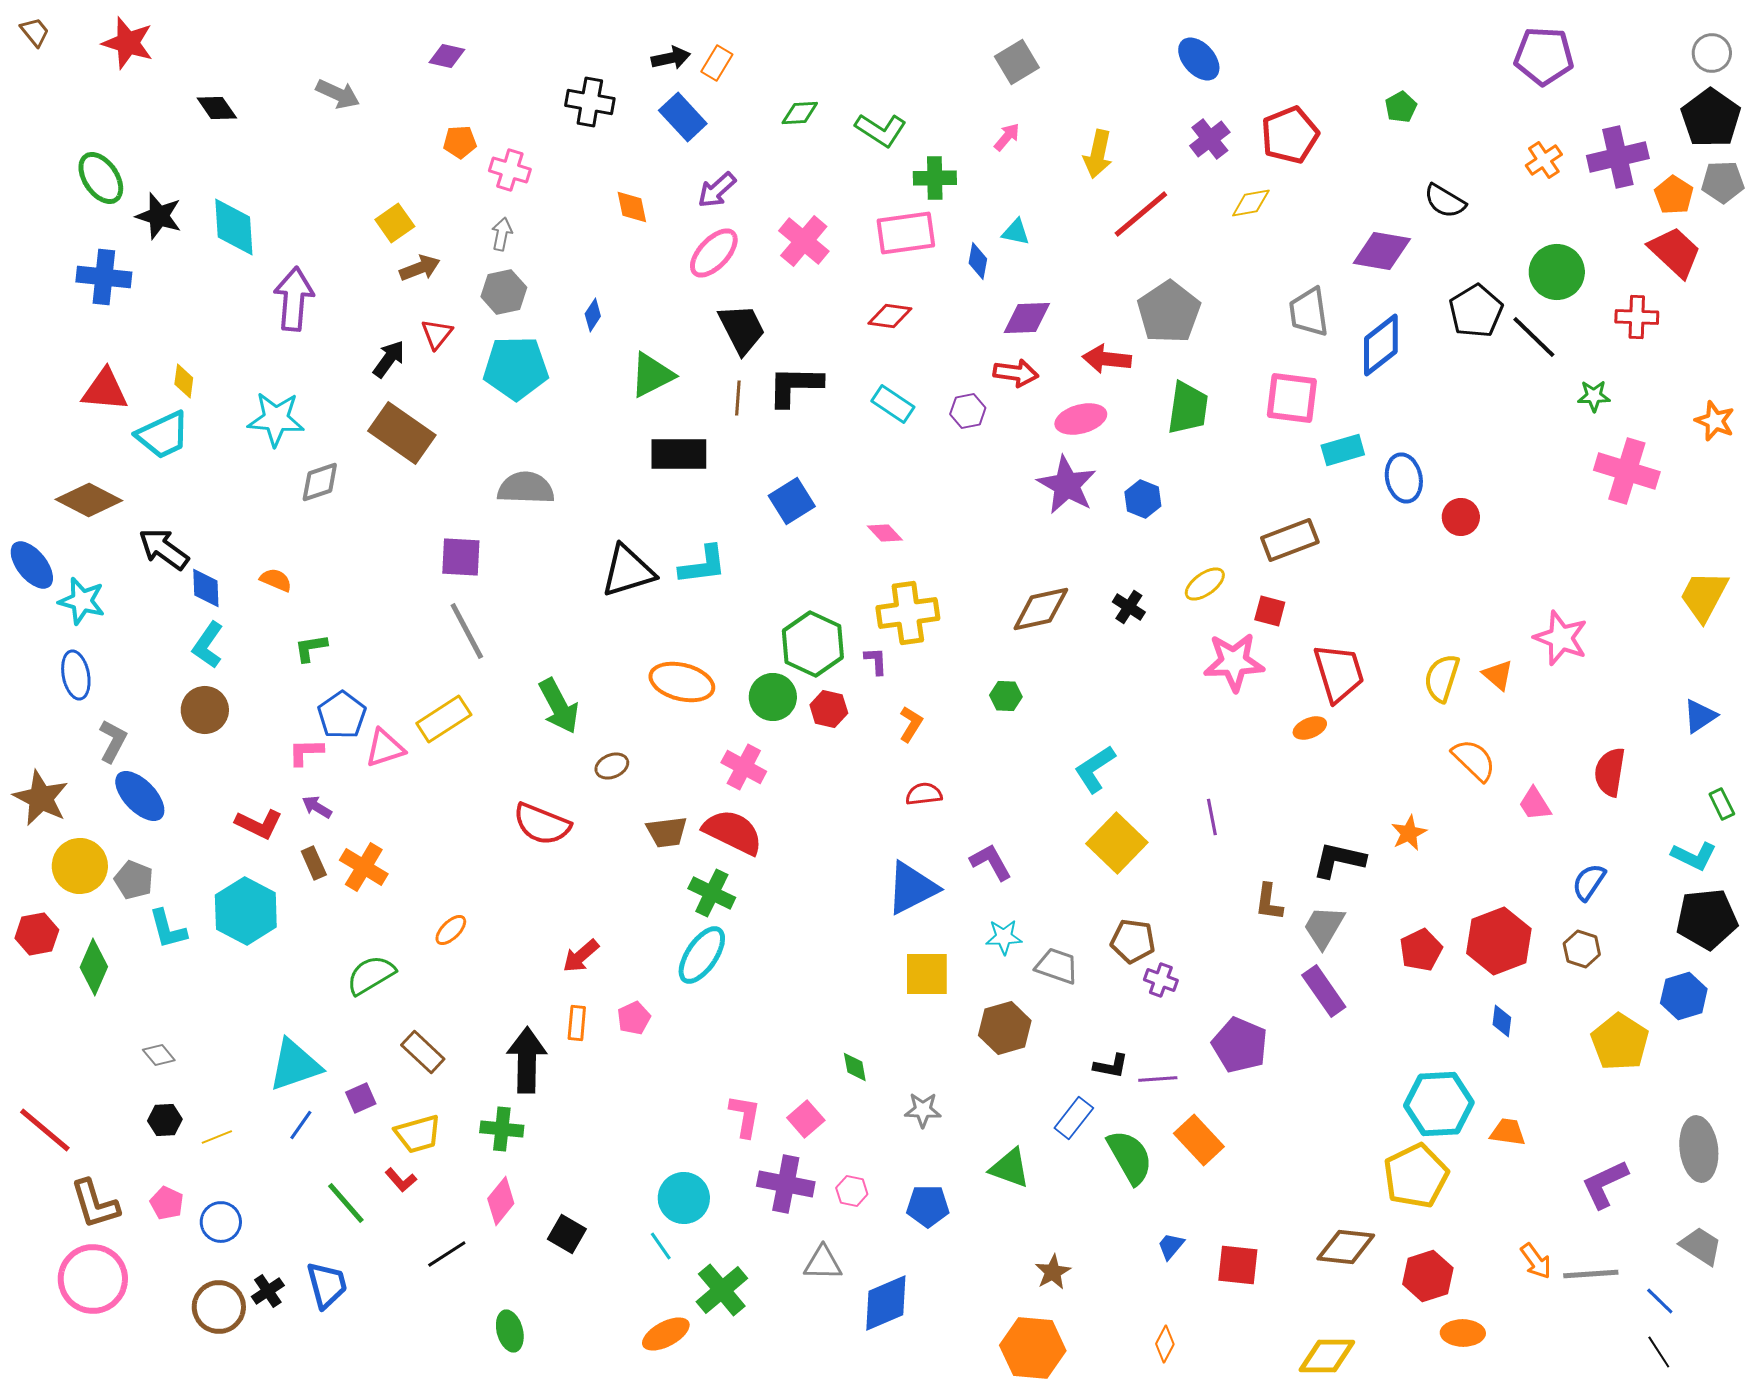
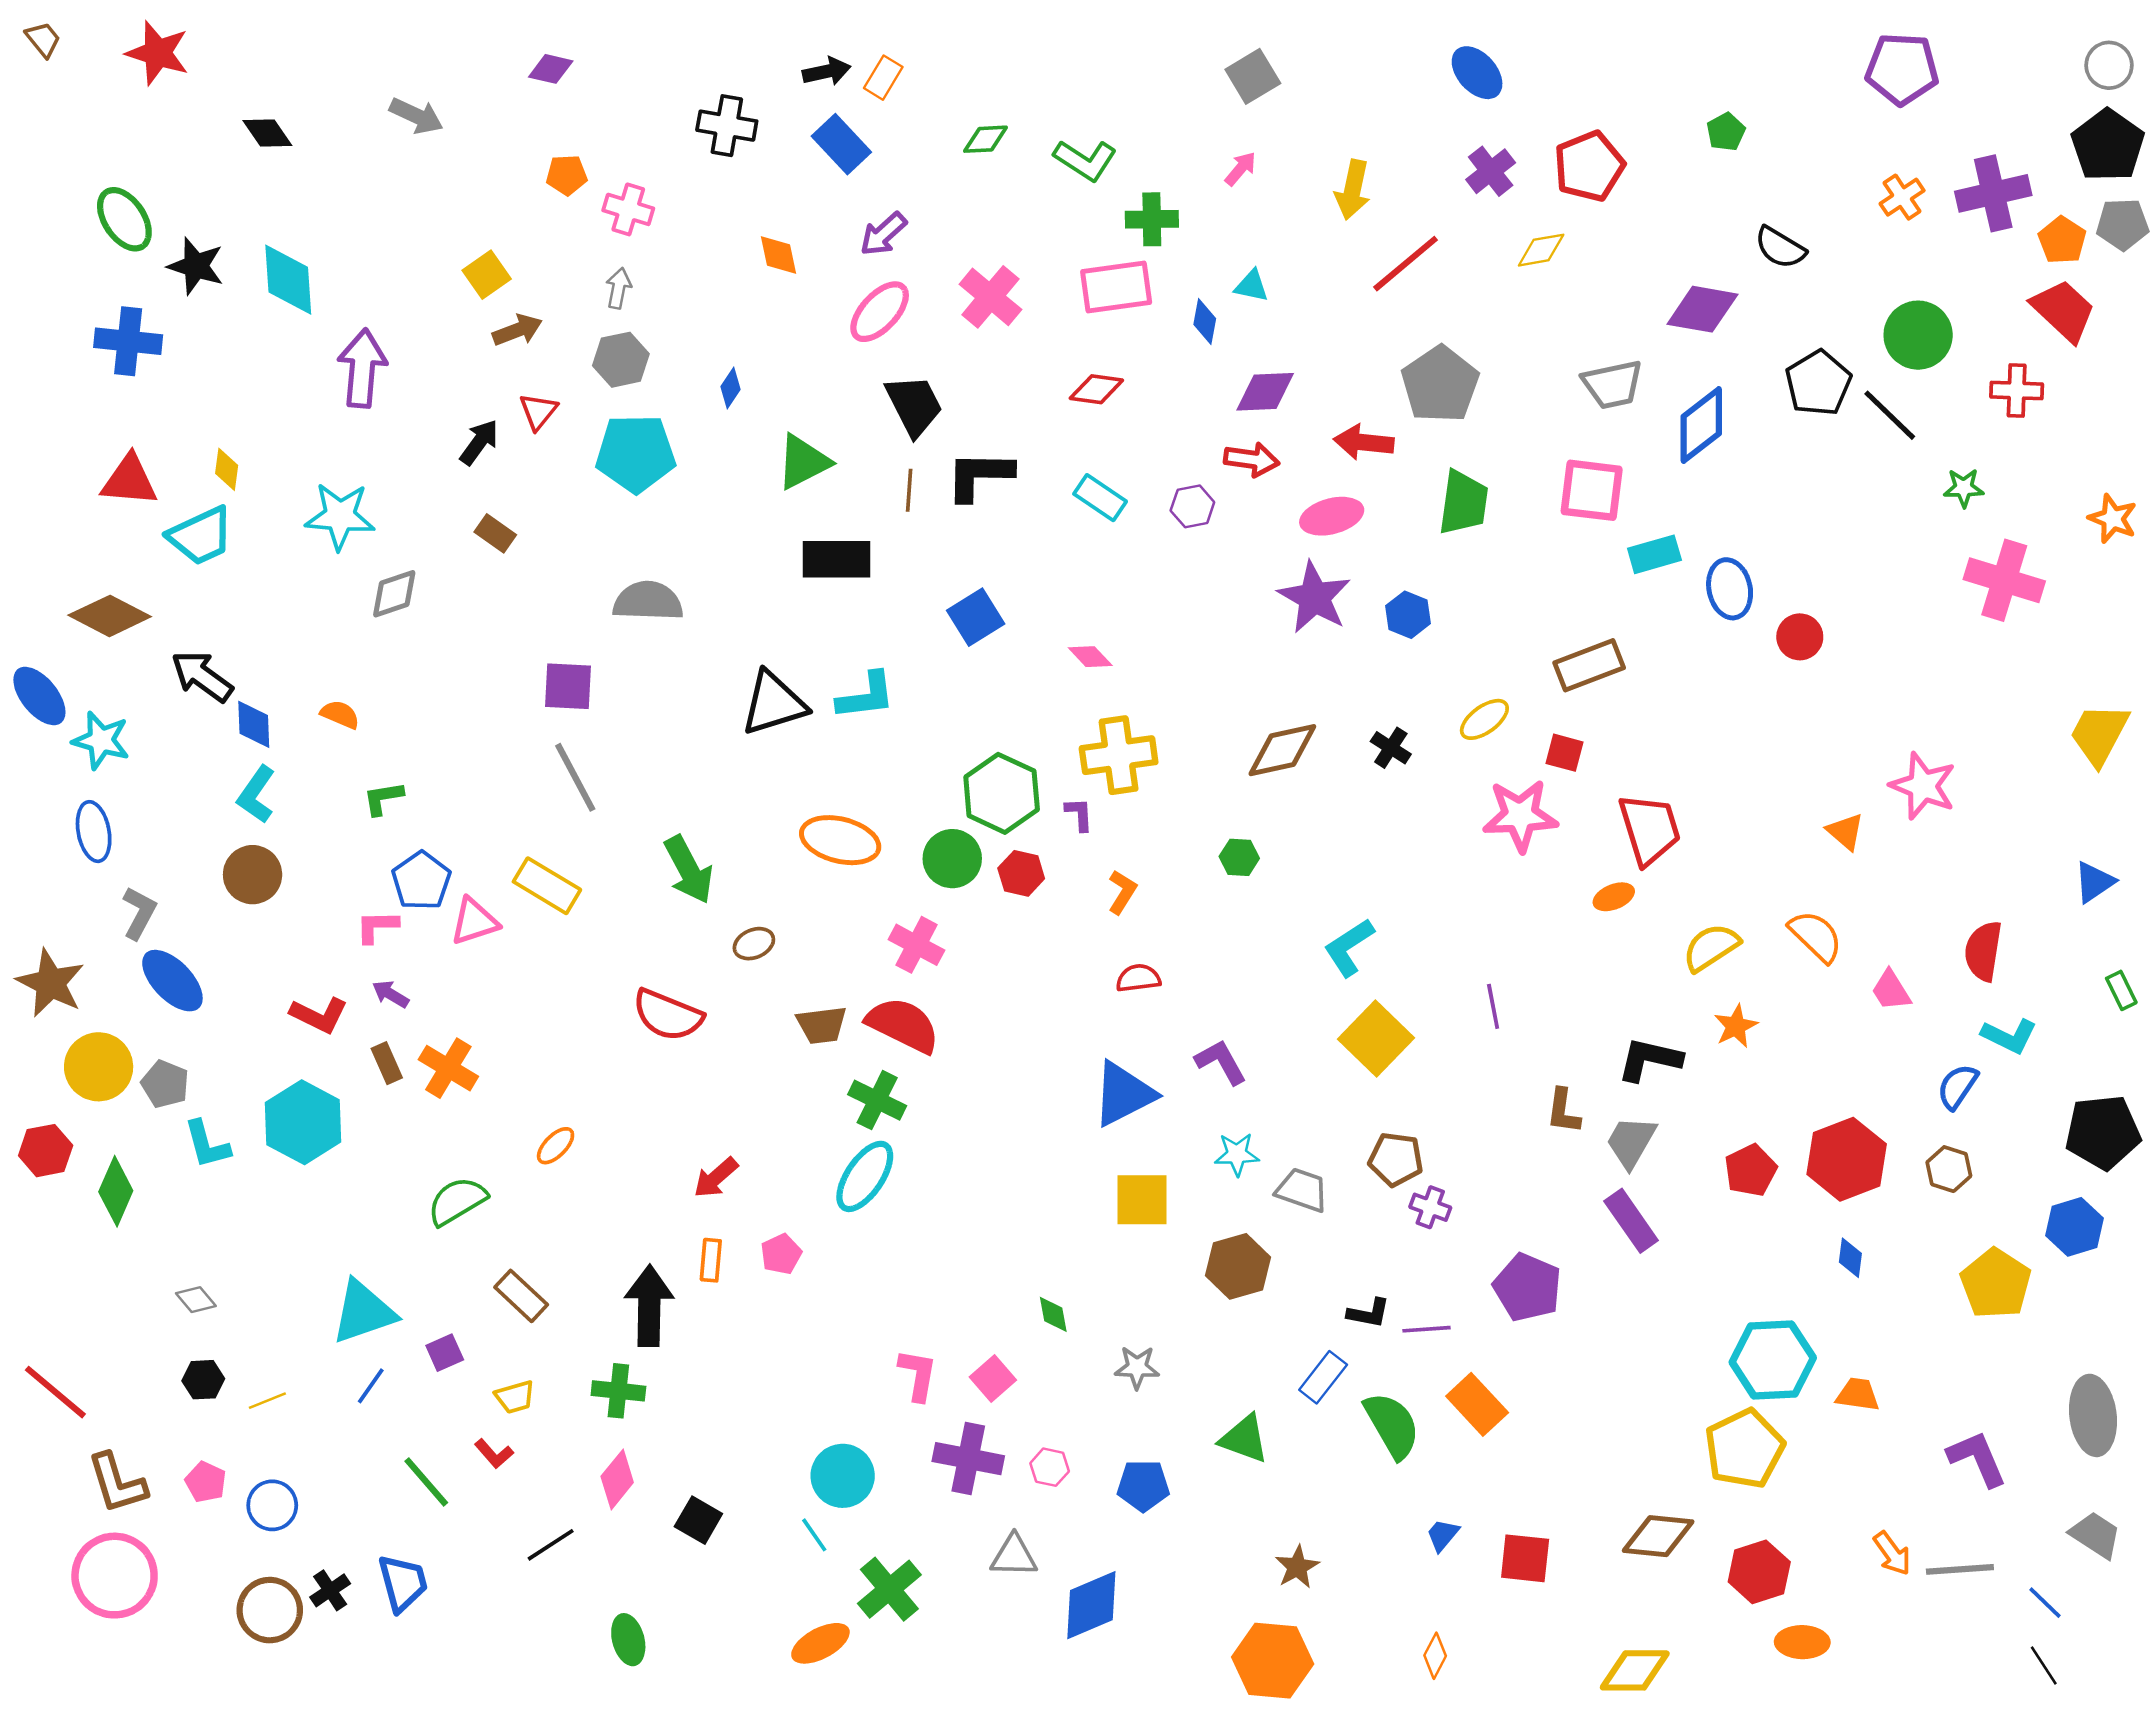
gray trapezoid: (1309, 312) -> (1613, 384), turned -94
brown rectangle: (402, 433) -> (495, 533), size x0.5
yellow semicircle: (1442, 678) -> (1711, 947), moved, turned 39
yellow rectangle: (444, 719) -> (547, 886), turned 64
cyan L-shape: (1694, 856) -> (2009, 1036), moved
yellow trapezoid: (418, 1134) -> (515, 1397), size x0.7
purple L-shape: (1605, 1184) -> (1977, 1459), turned 92

